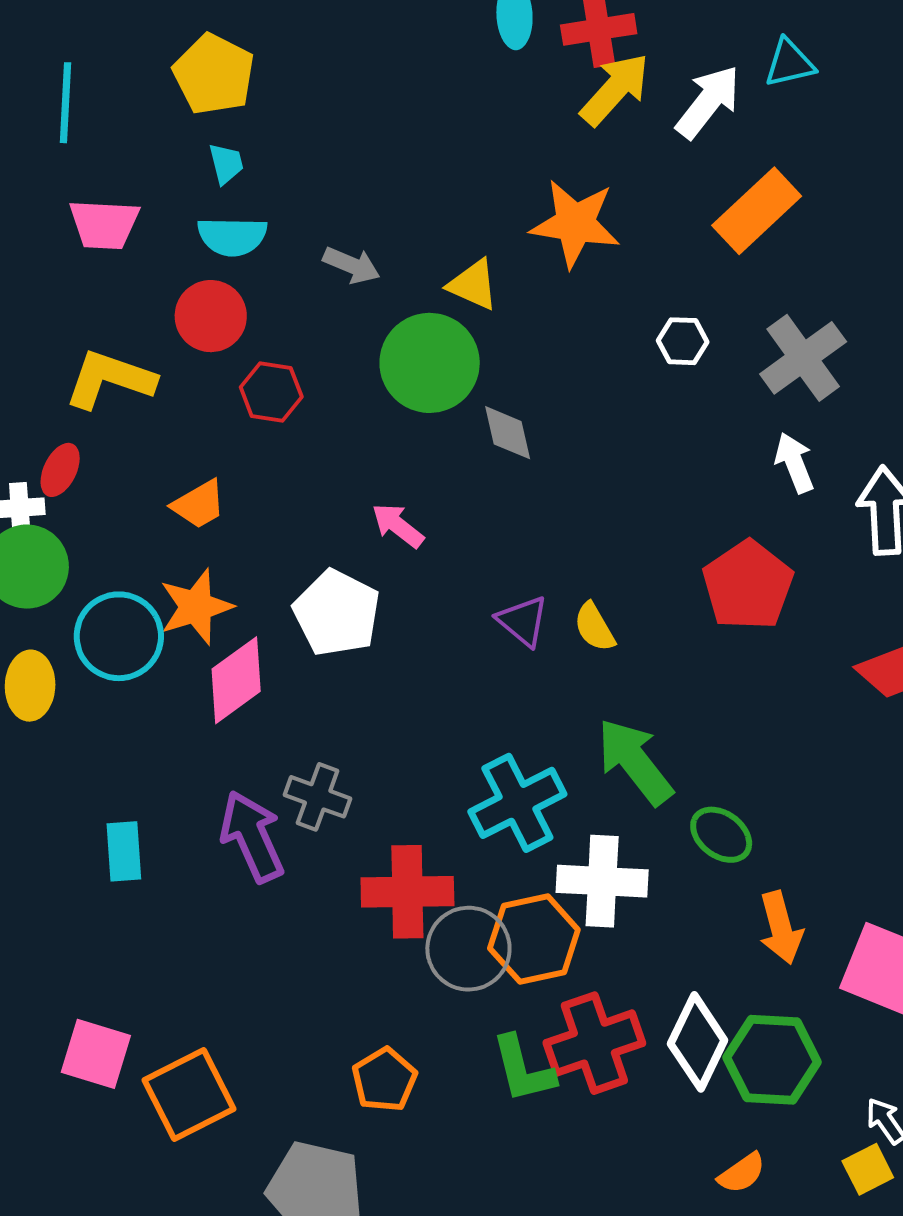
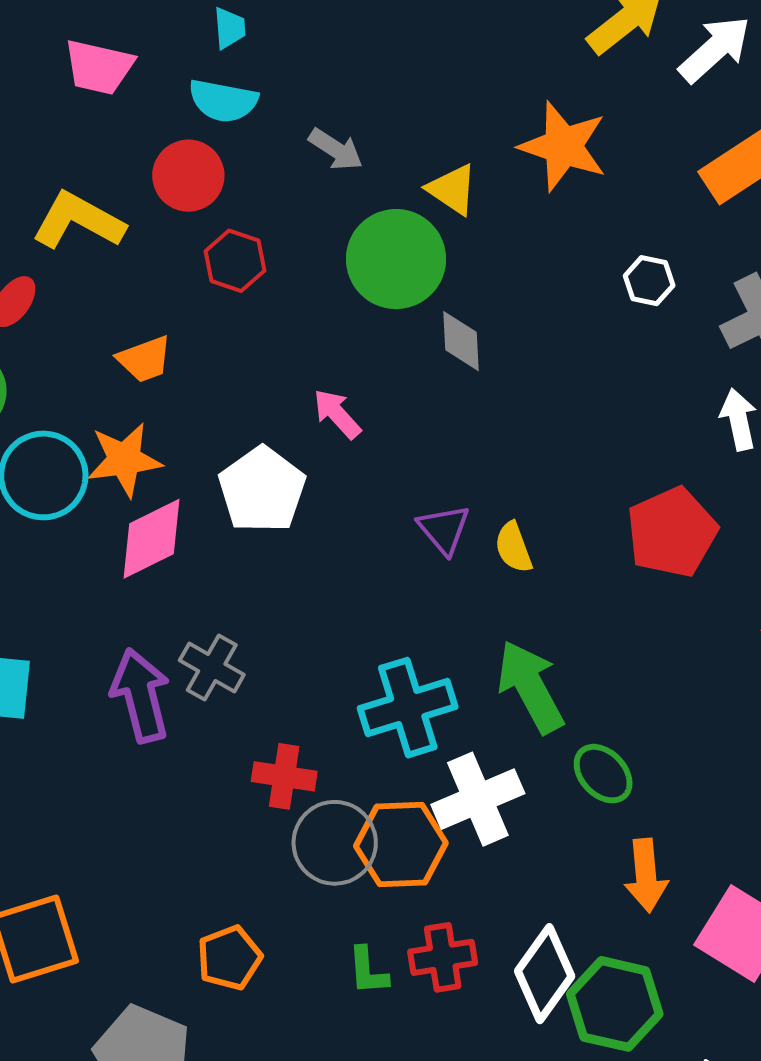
white cross: (602, 881) -> (478, 799), turned -36
red cross: (407, 892) -> (284, 776), size x0.7
red cross: (594, 1043) -> (443, 957), size x0.7
green L-shape: (523, 1069) -> (368, 971), size x0.7

